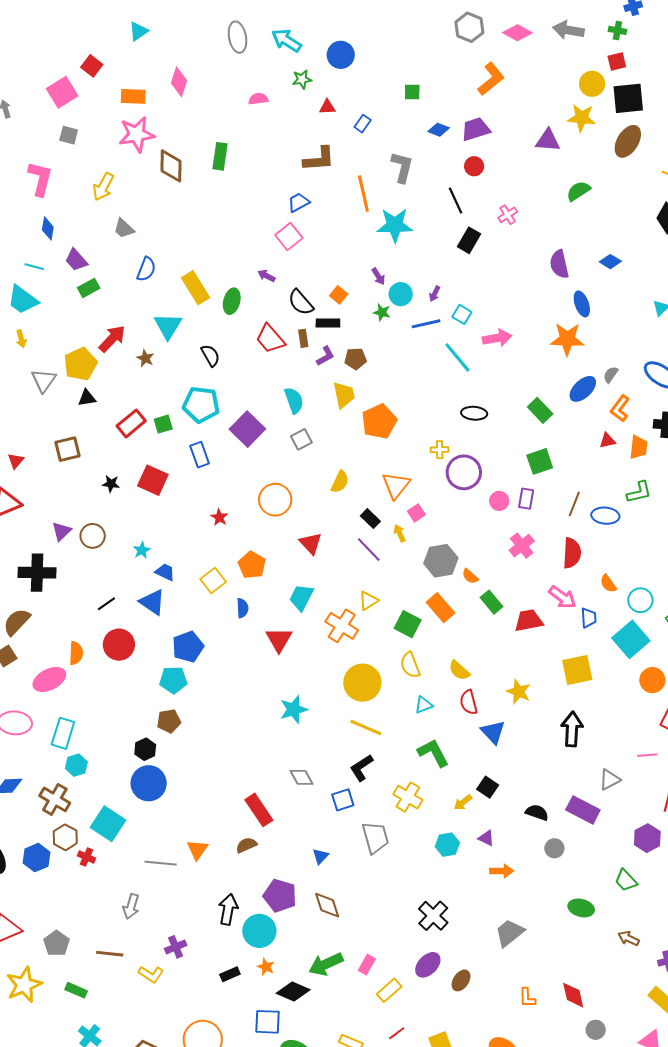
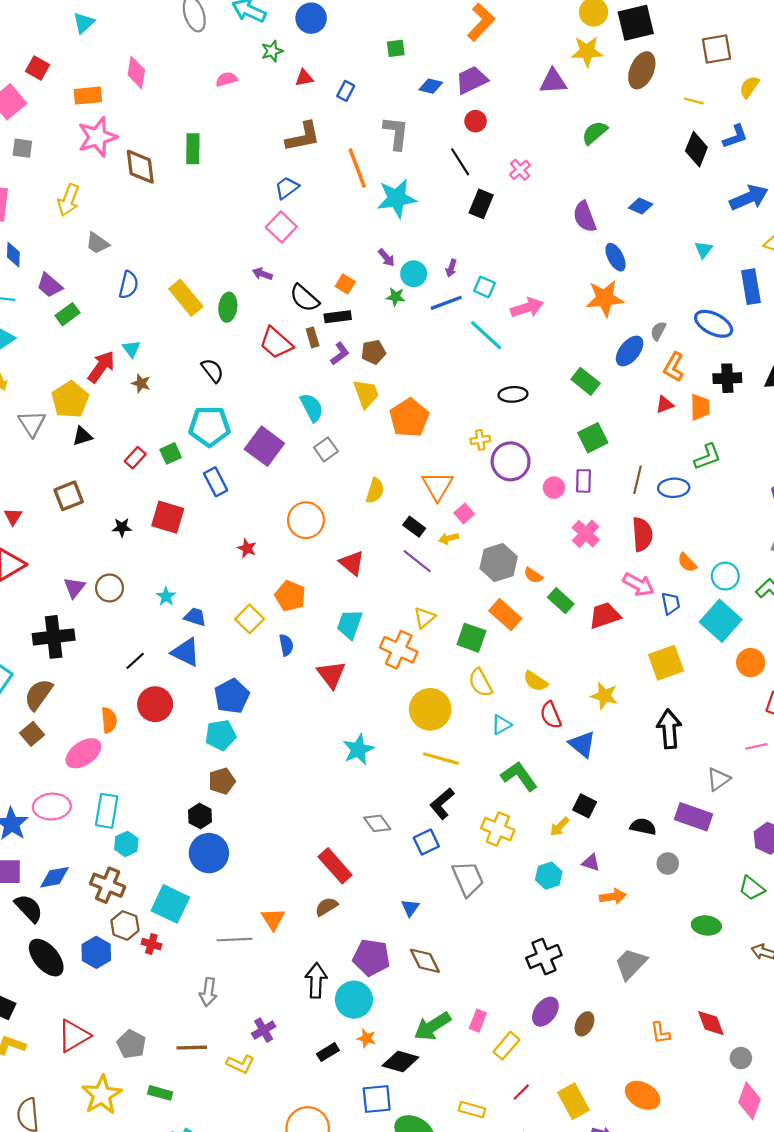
cyan triangle: (168, 326) -> (131, 349), moved, size x0.6
red rectangle: (131, 423) -> (135, 458), size x0.7
yellow arrow: (400, 533) -> (449, 538), turned -72
black cross: (433, 916) -> (544, 957), turned 32

